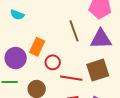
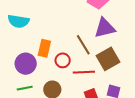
cyan semicircle: (17, 15) -> (18, 21), size x1.5
brown line: (74, 31) -> (83, 45), moved

